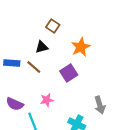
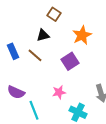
blue rectangle: (12, 63) -> (13, 51), turned 63
pink star: (47, 100) -> (59, 92), moved

